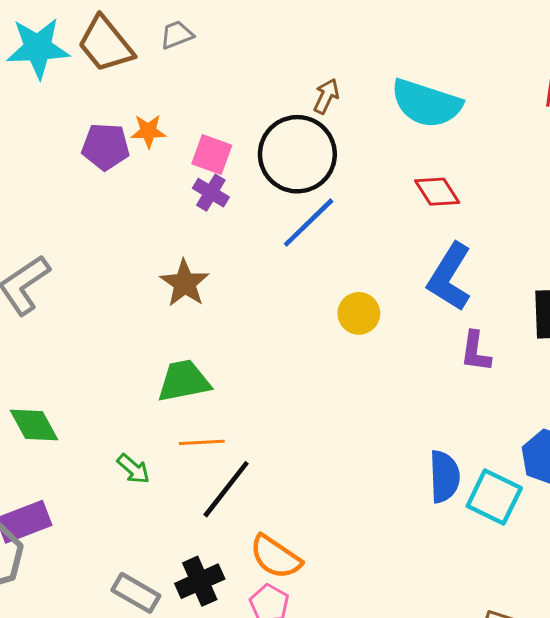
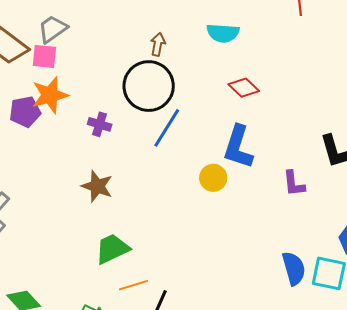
gray trapezoid: (177, 35) -> (53, 29), size x1.4
cyan semicircle: (426, 103) -> (223, 33), size x0.7
orange star: (148, 131) -> (50, 95), size x1.6
pink square: (212, 155) -> (44, 56), moved
blue L-shape: (450, 277) -> (238, 147), moved

